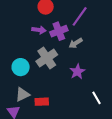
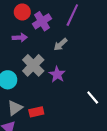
purple line: (80, 16) -> (72, 15), moved
purple cross: (59, 31) -> (42, 21), moved
purple star: (77, 72) -> (57, 74), moved

